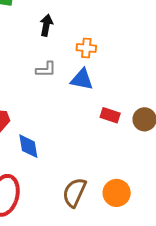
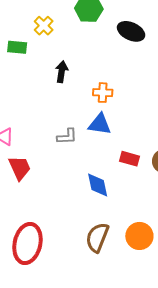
gray L-shape: (46, 69) -> (67, 136), moved
blue diamond: (28, 146) -> (98, 185), moved

